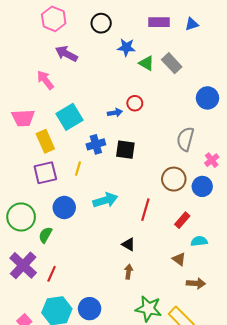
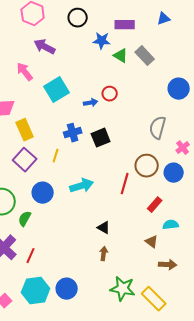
purple rectangle: (159, 22) -> (125, 25), moved
cyan square: (70, 117) -> (57, 90), moved
black square: (125, 150) -> (101, 138), turned -30
purple square: (45, 173) -> (25, 160), turned -35
red line: (145, 210) -> (125, 184), moved

